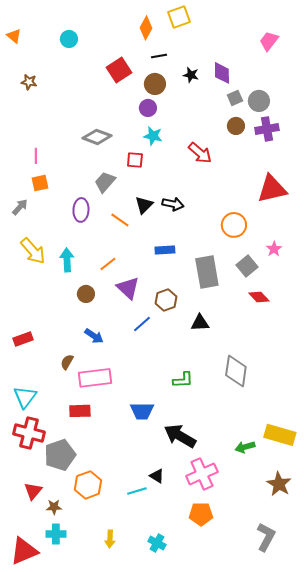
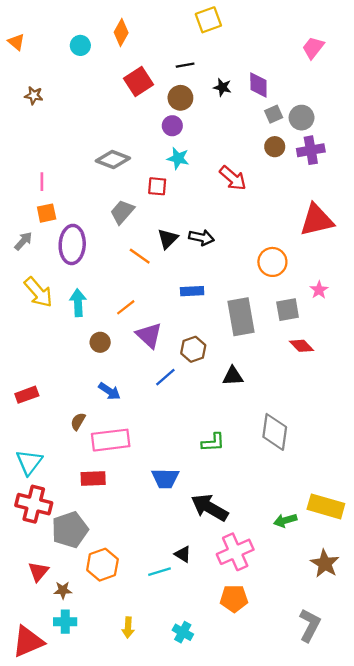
orange diamond: (146, 28) -> (121, 33), moved
purple ellipse: (81, 210) -> (72, 244), moved, size x1.4
gray square: (247, 266) -> (288, 310), turned 30

